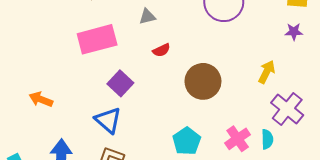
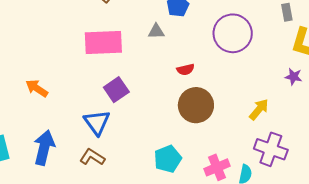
red semicircle: (161, 50) -> (186, 69), moved
purple cross: (287, 109) -> (271, 149), turned -32

